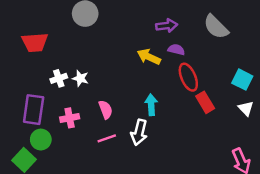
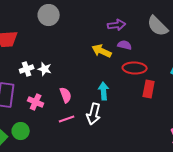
red ellipse: (188, 77) -> (135, 68), turned -65
red rectangle: (205, 102) -> (149, 89), turned 42
pink cross: (70, 118) -> (36, 102), turned 35
green circle: (41, 140) -> (21, 131), moved

